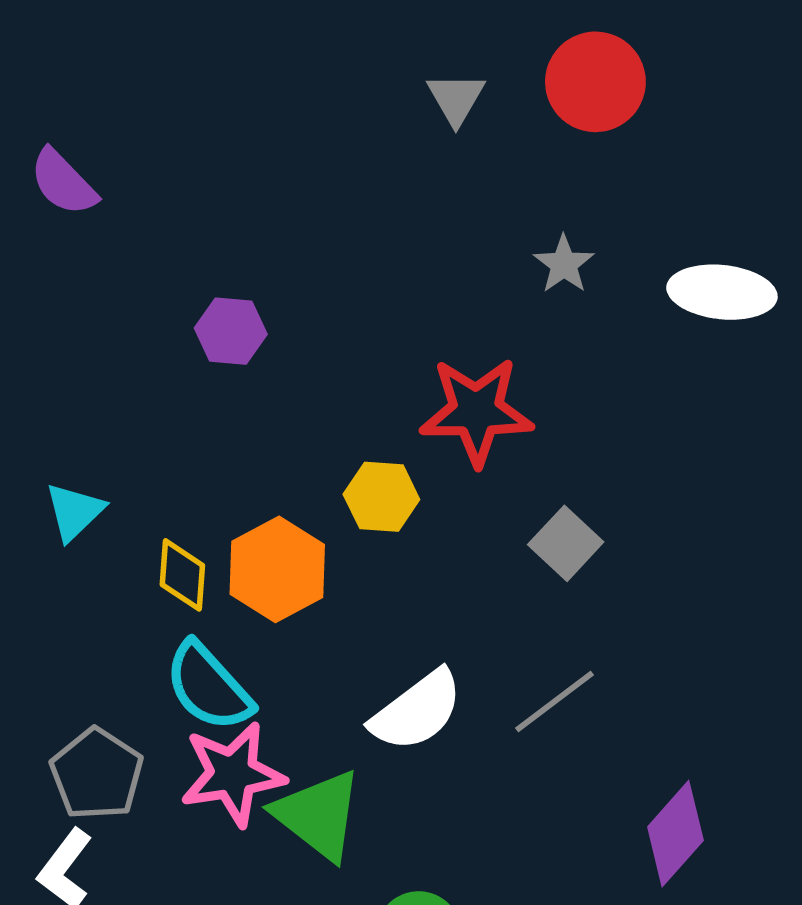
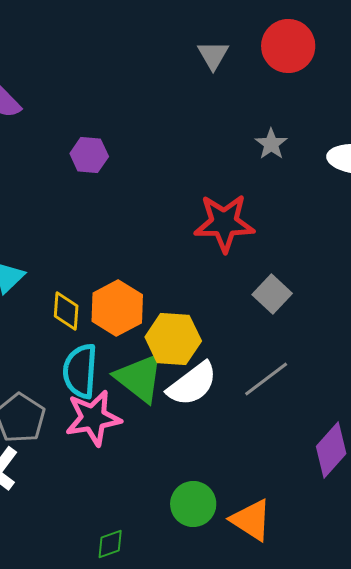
purple hexagon: (231, 331) -> (89, 155), moved
yellow hexagon: (381, 497) -> (173, 339), moved, size x1.4
cyan semicircle: (208, 687) -> (80, 371), turned 46
green triangle: (318, 815) -> (139, 378), moved

